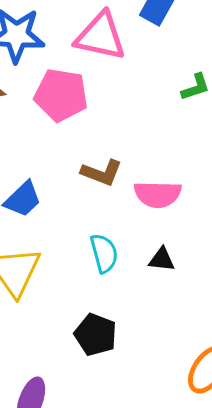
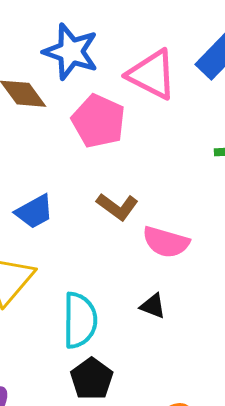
cyan semicircle: (104, 253) -> (80, 320), moved, size x1.4
black pentagon: (96, 335) -> (92, 379), moved

